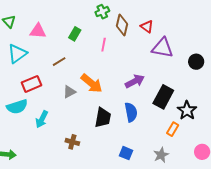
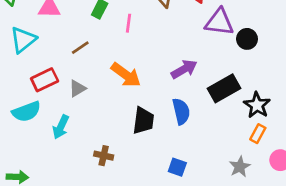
pink line: (104, 45) -> (128, 23), moved
black circle: (196, 62) -> (247, 39), moved
gray triangle: (69, 92) -> (77, 88), moved
black rectangle: (163, 97) -> (224, 88), turned 35
orange rectangle: (173, 129) -> (258, 134), moved
gray star: (161, 155) -> (240, 167), moved

